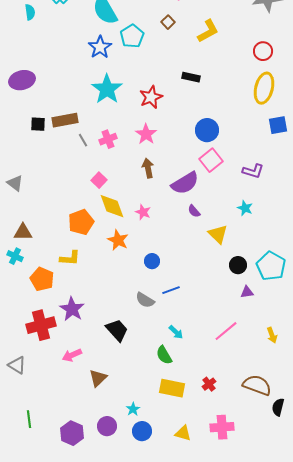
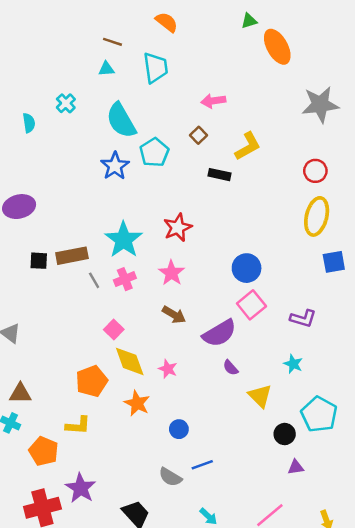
black rectangle: (191, 77) -> (219, 175), moved
cyan star: (107, 89) -> (124, 240), moved
brown arrow: (148, 168) -> (174, 315), turned 132
cyan pentagon: (271, 266) -> (319, 414), moved

